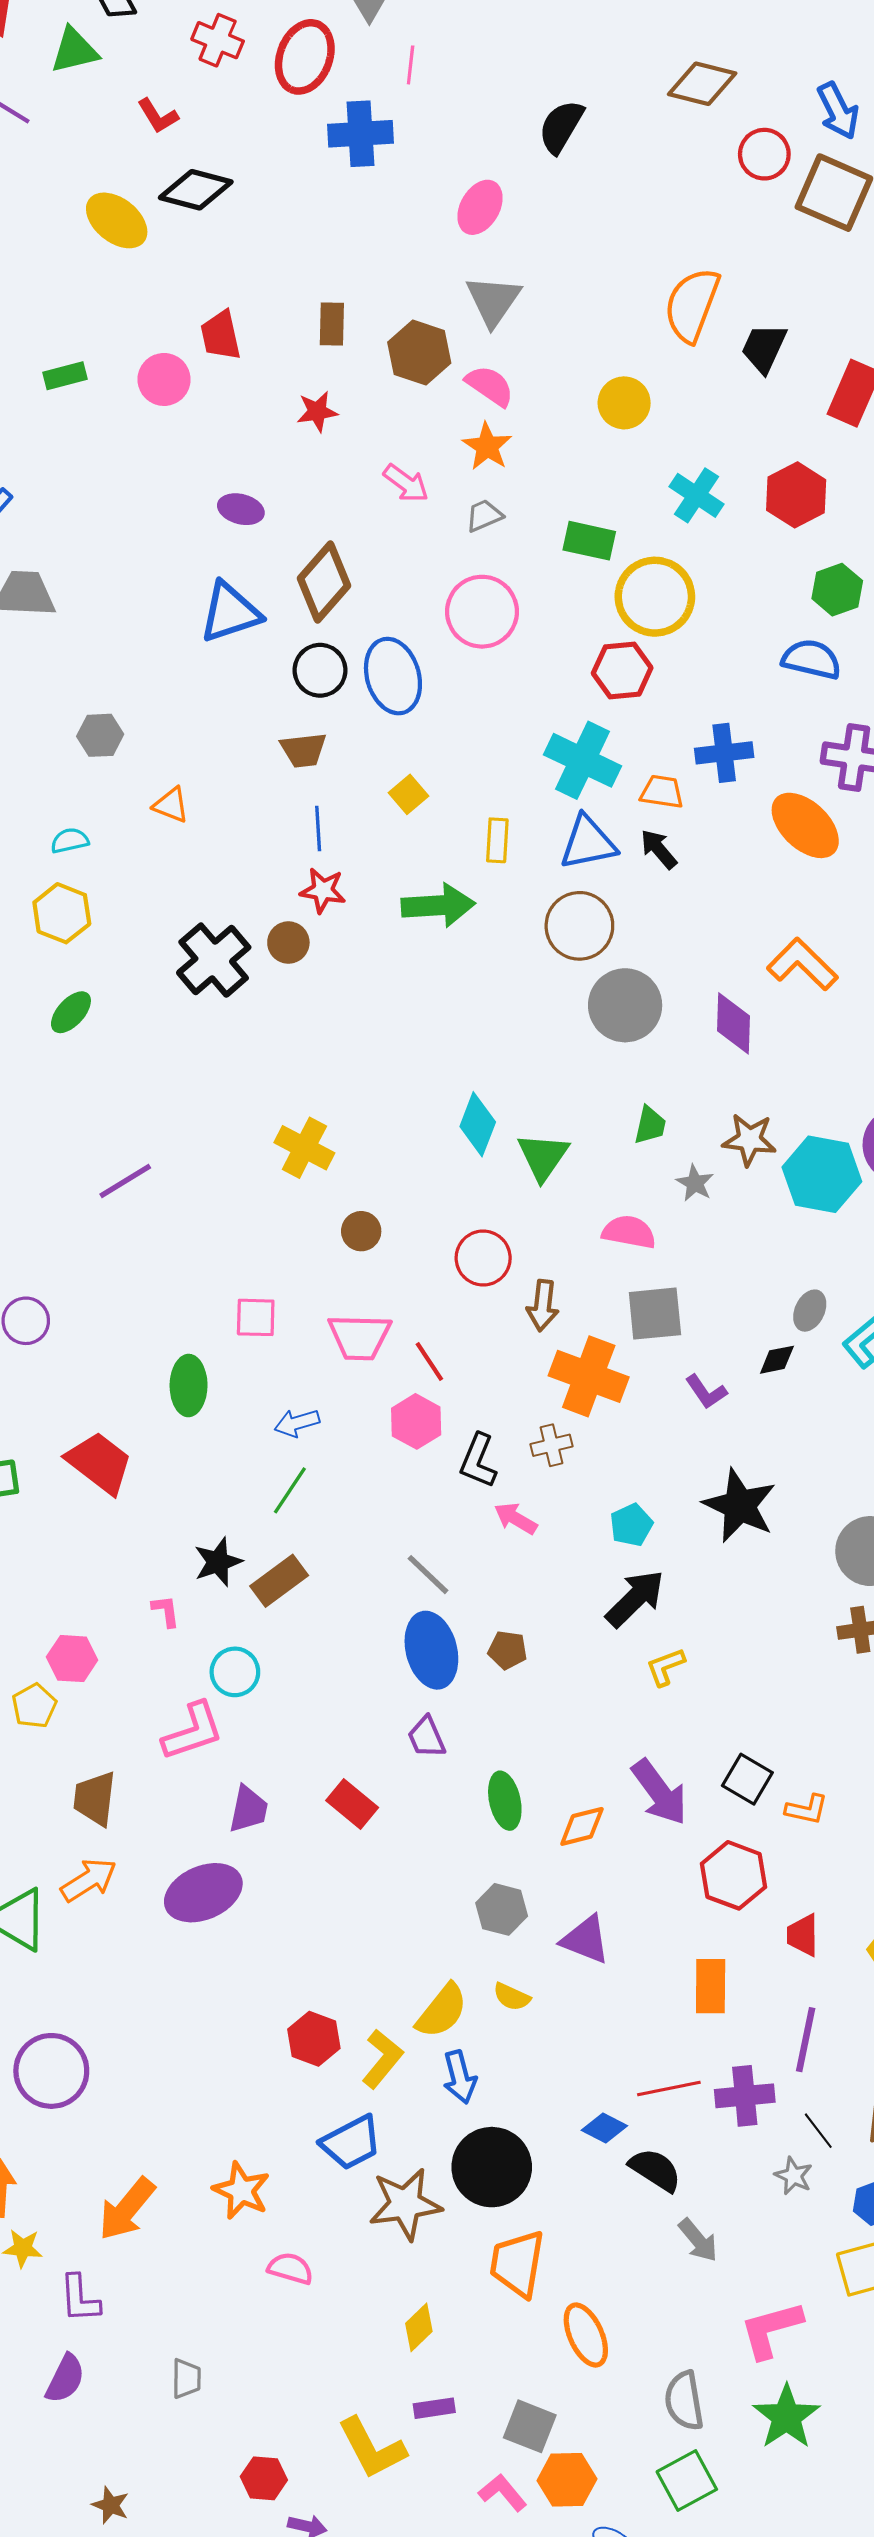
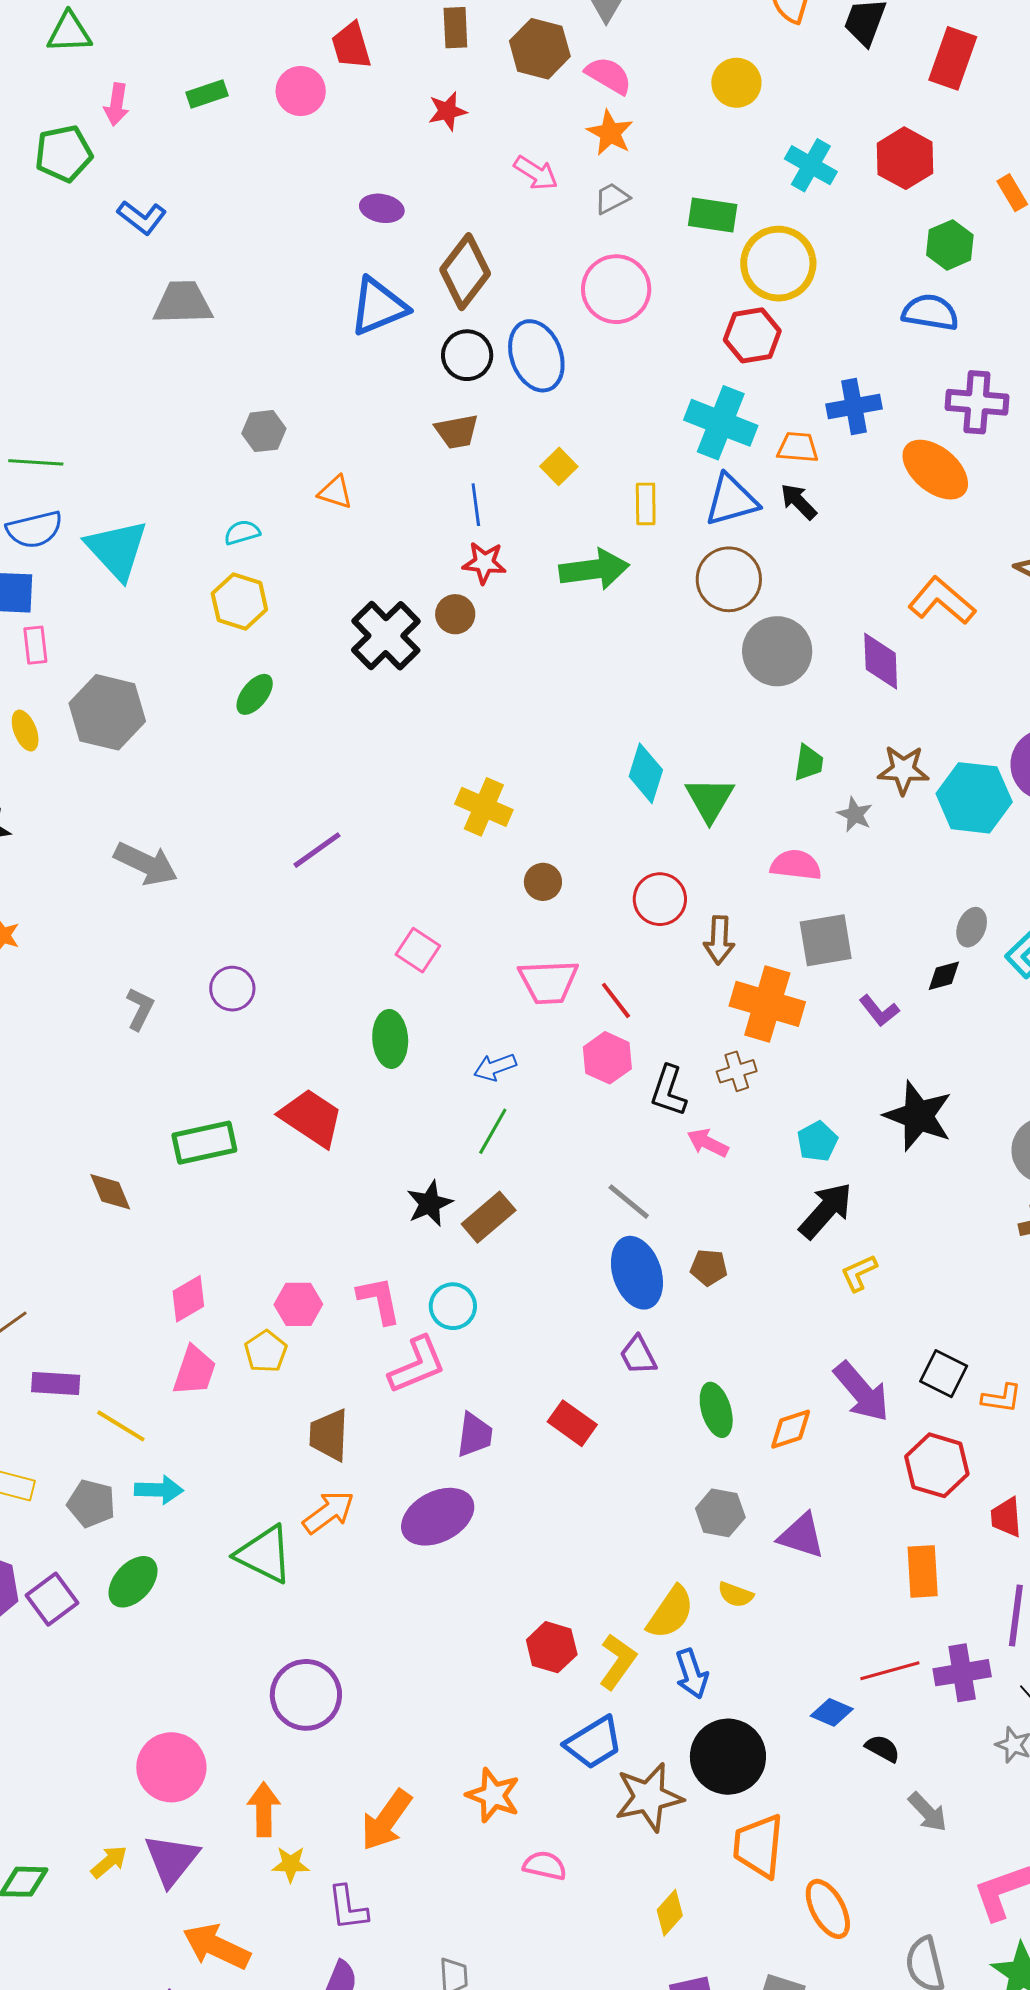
pink square: (256, 1317) -> (418, 950), moved, turned 36
pink L-shape: (166, 1611) -> (379, 1300), moved, size x1.6
black semicircle: (655, 2170) -> (882, 1748), size x0.7

